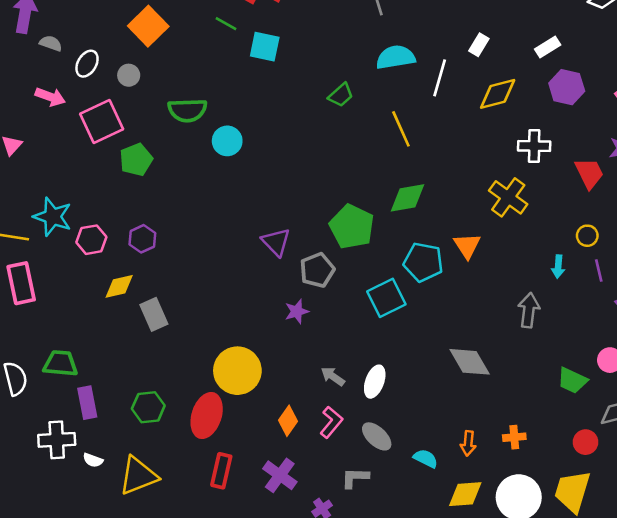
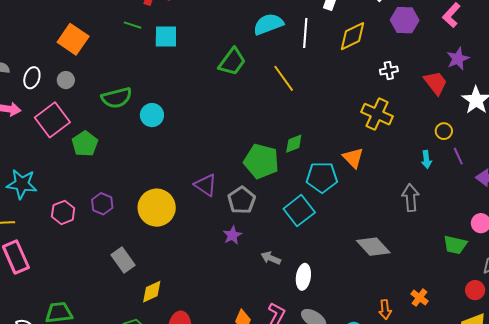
green trapezoid: (341, 95) -> (232, 62), size x1.4
white cross: (534, 146) -> (389, 70), size x0.7
green diamond: (408, 198) -> (294, 144), moved, size x0.7
cyan star: (53, 217) -> (22, 184), moved
yellow diamond: (119, 286) -> (152, 292), moved
yellow circle: (237, 371) -> (157, 208), moved
gray arrow: (333, 376) -> (271, 258), moved
orange cross: (514, 437) -> (420, 298), turned -36

